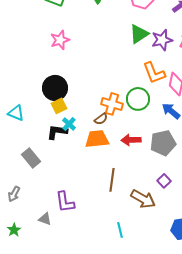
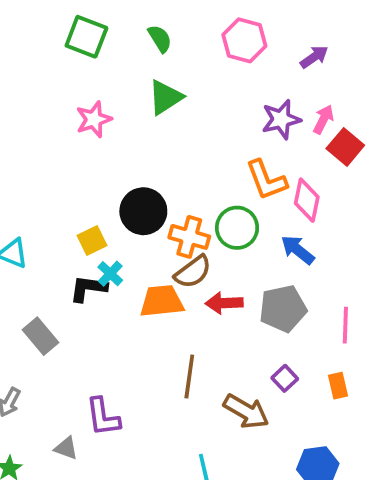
green triangle: (139, 34) -> (165, 97), moved
black circle: (55, 88) -> (143, 211), moved
brown semicircle: (101, 119) -> (193, 272), moved, size x1.5

